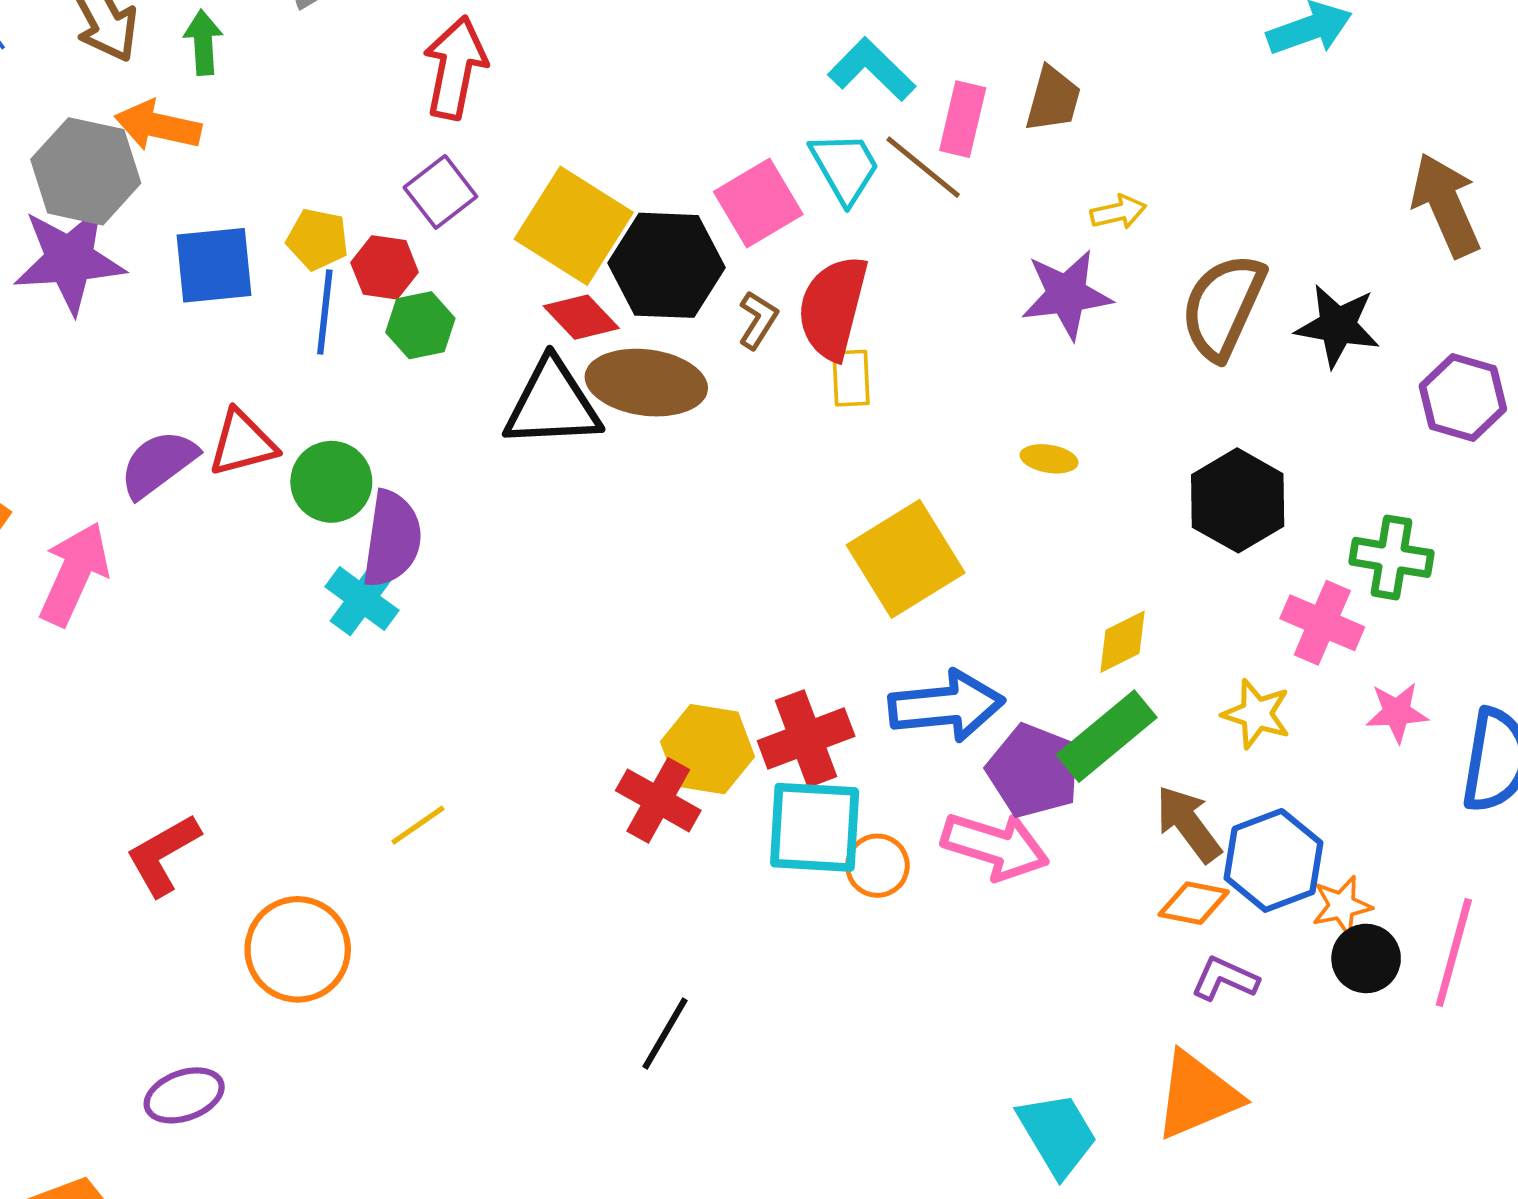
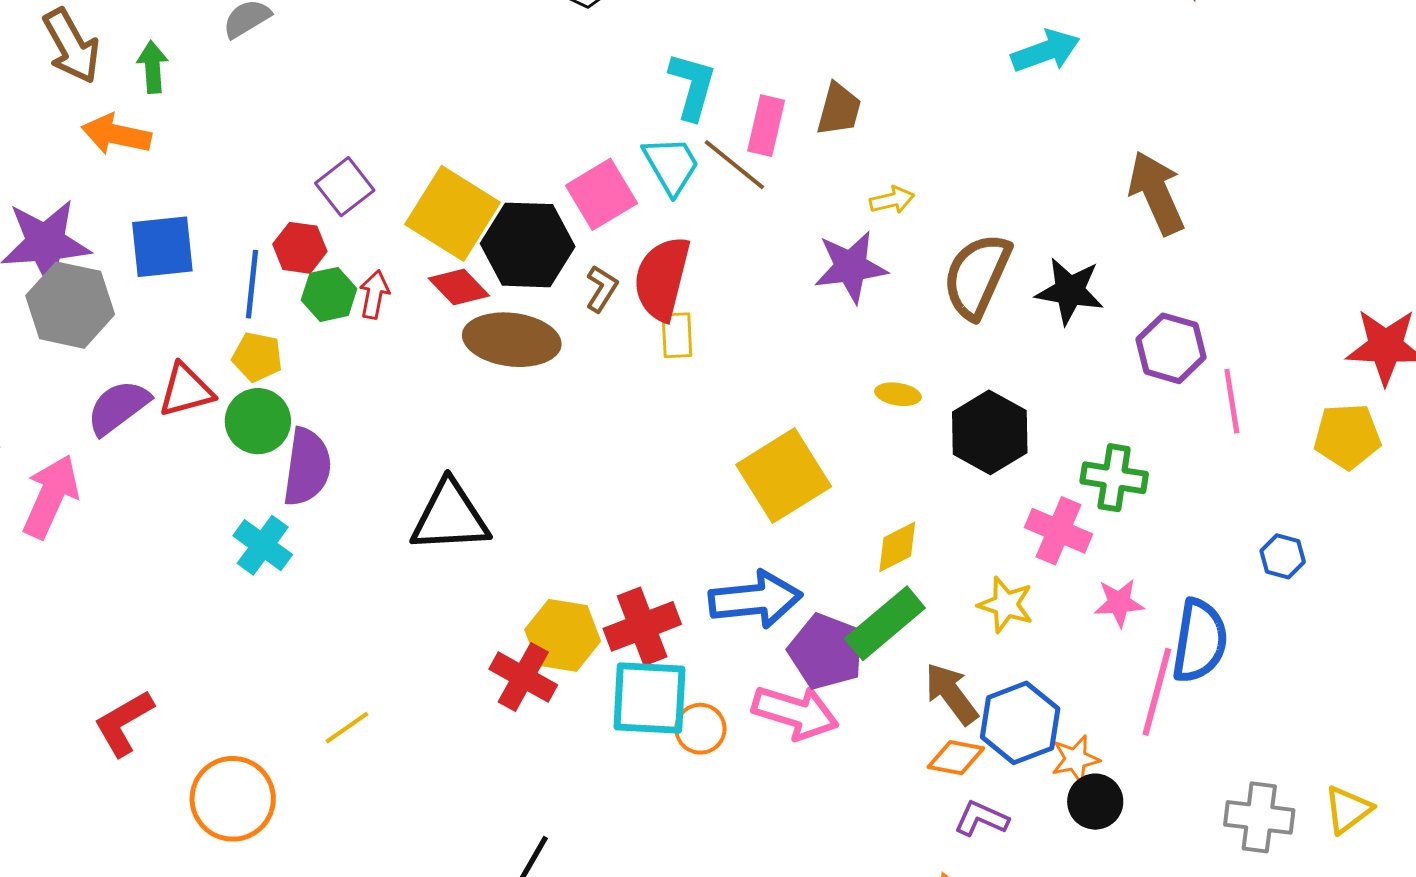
red arrow: (455, 68) -> (374, 294), moved, size x0.6
cyan L-shape: (872, 69) -> (692, 86), turned 62
gray hexagon: (86, 171) -> (70, 305), moved
yellow pentagon: (318, 239) -> (257, 357), moved
black triangle: (552, 404) -> (450, 517), moved
yellow ellipse: (1049, 459) -> (898, 394), moved
yellow square: (906, 559) -> (784, 476), moved
cyan cross: (362, 599) -> (263, 545), moved
yellow line: (418, 825) -> (347, 728), moved
pink line: (1454, 953) -> (1157, 692), moved

